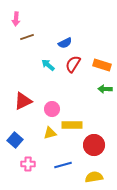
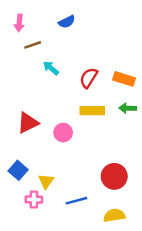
blue semicircle: (65, 43) -> (67, 22), moved
cyan arrow: (48, 65) -> (51, 68), moved
yellow rectangle: (72, 125) -> (92, 111), moved
yellow triangle: (50, 133) -> (46, 181), moved, turned -40

